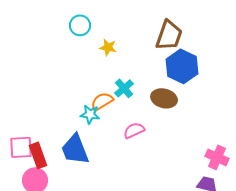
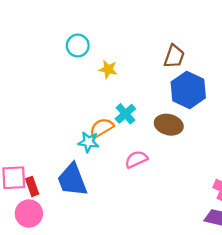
brown trapezoid: (169, 35) -> (174, 56), size x0.7
red rectangle: (38, 155) -> (32, 186), size x0.7

